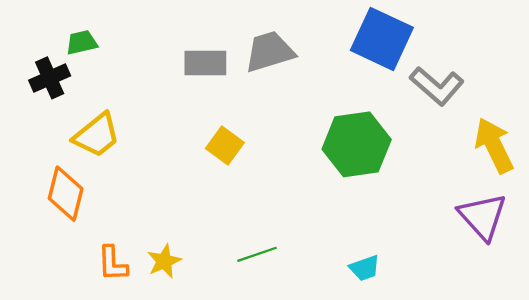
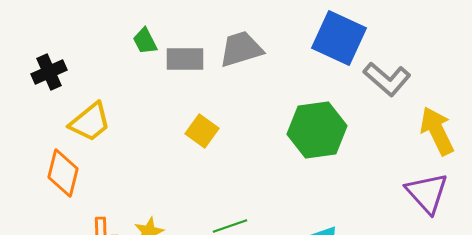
green trapezoid: (82, 42) -> (145, 41), moved, turned -104

